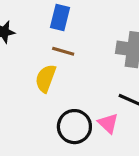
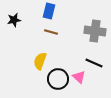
yellow semicircle: (46, 78) -> (40, 61), moved

